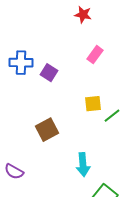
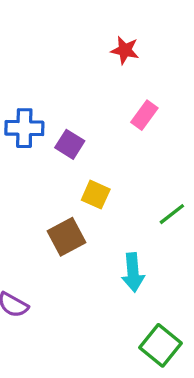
yellow square: (93, 104) -> (96, 195), moved, turned 30
cyan arrow: (83, 165) -> (133, 272), moved

